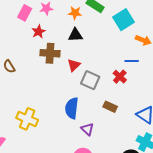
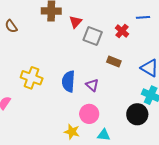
blue line: (132, 61) -> (143, 17), moved
blue semicircle: (72, 108) -> (68, 81), moved

